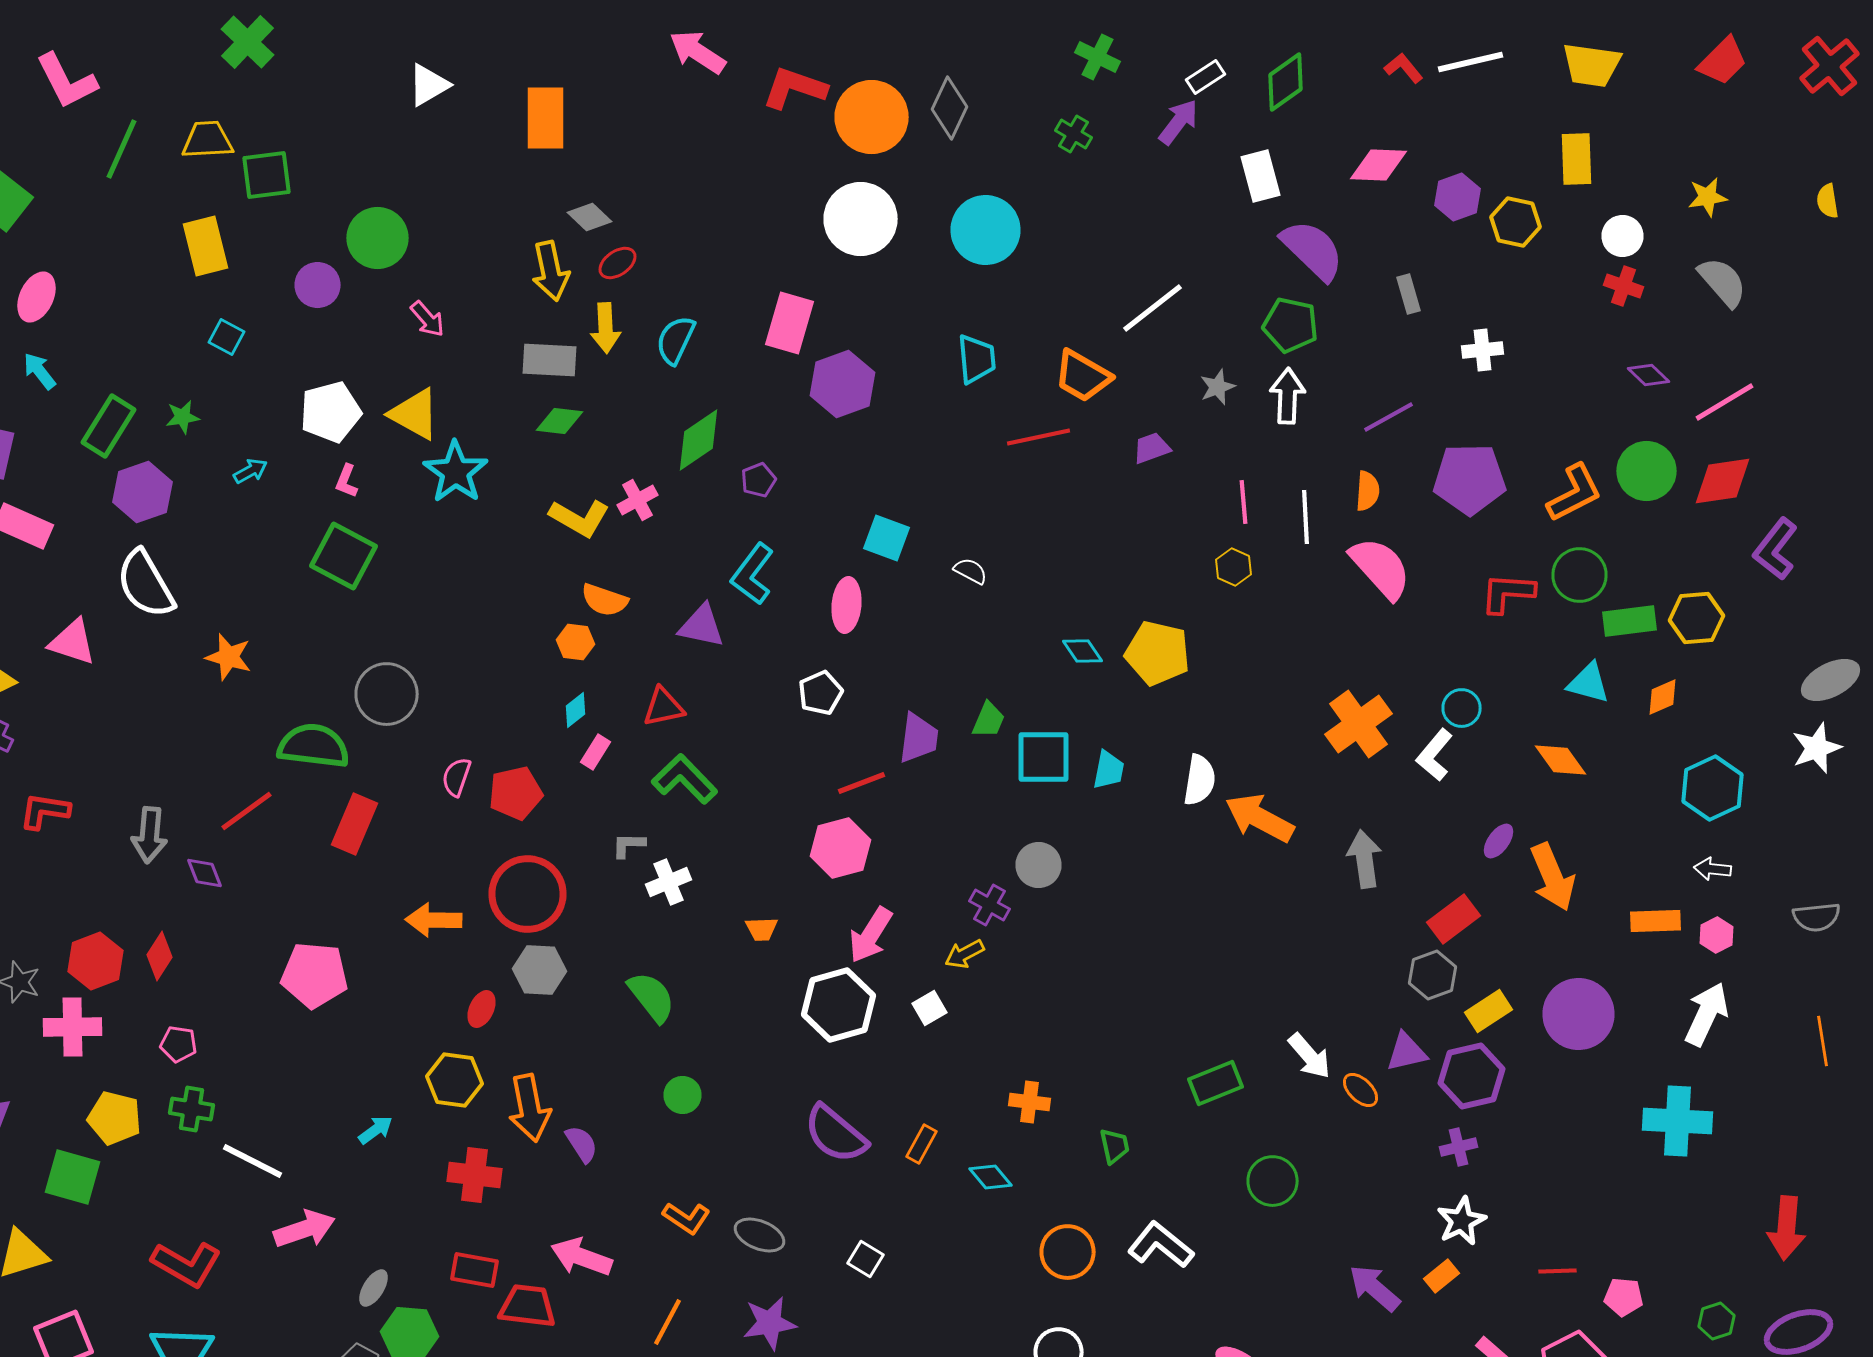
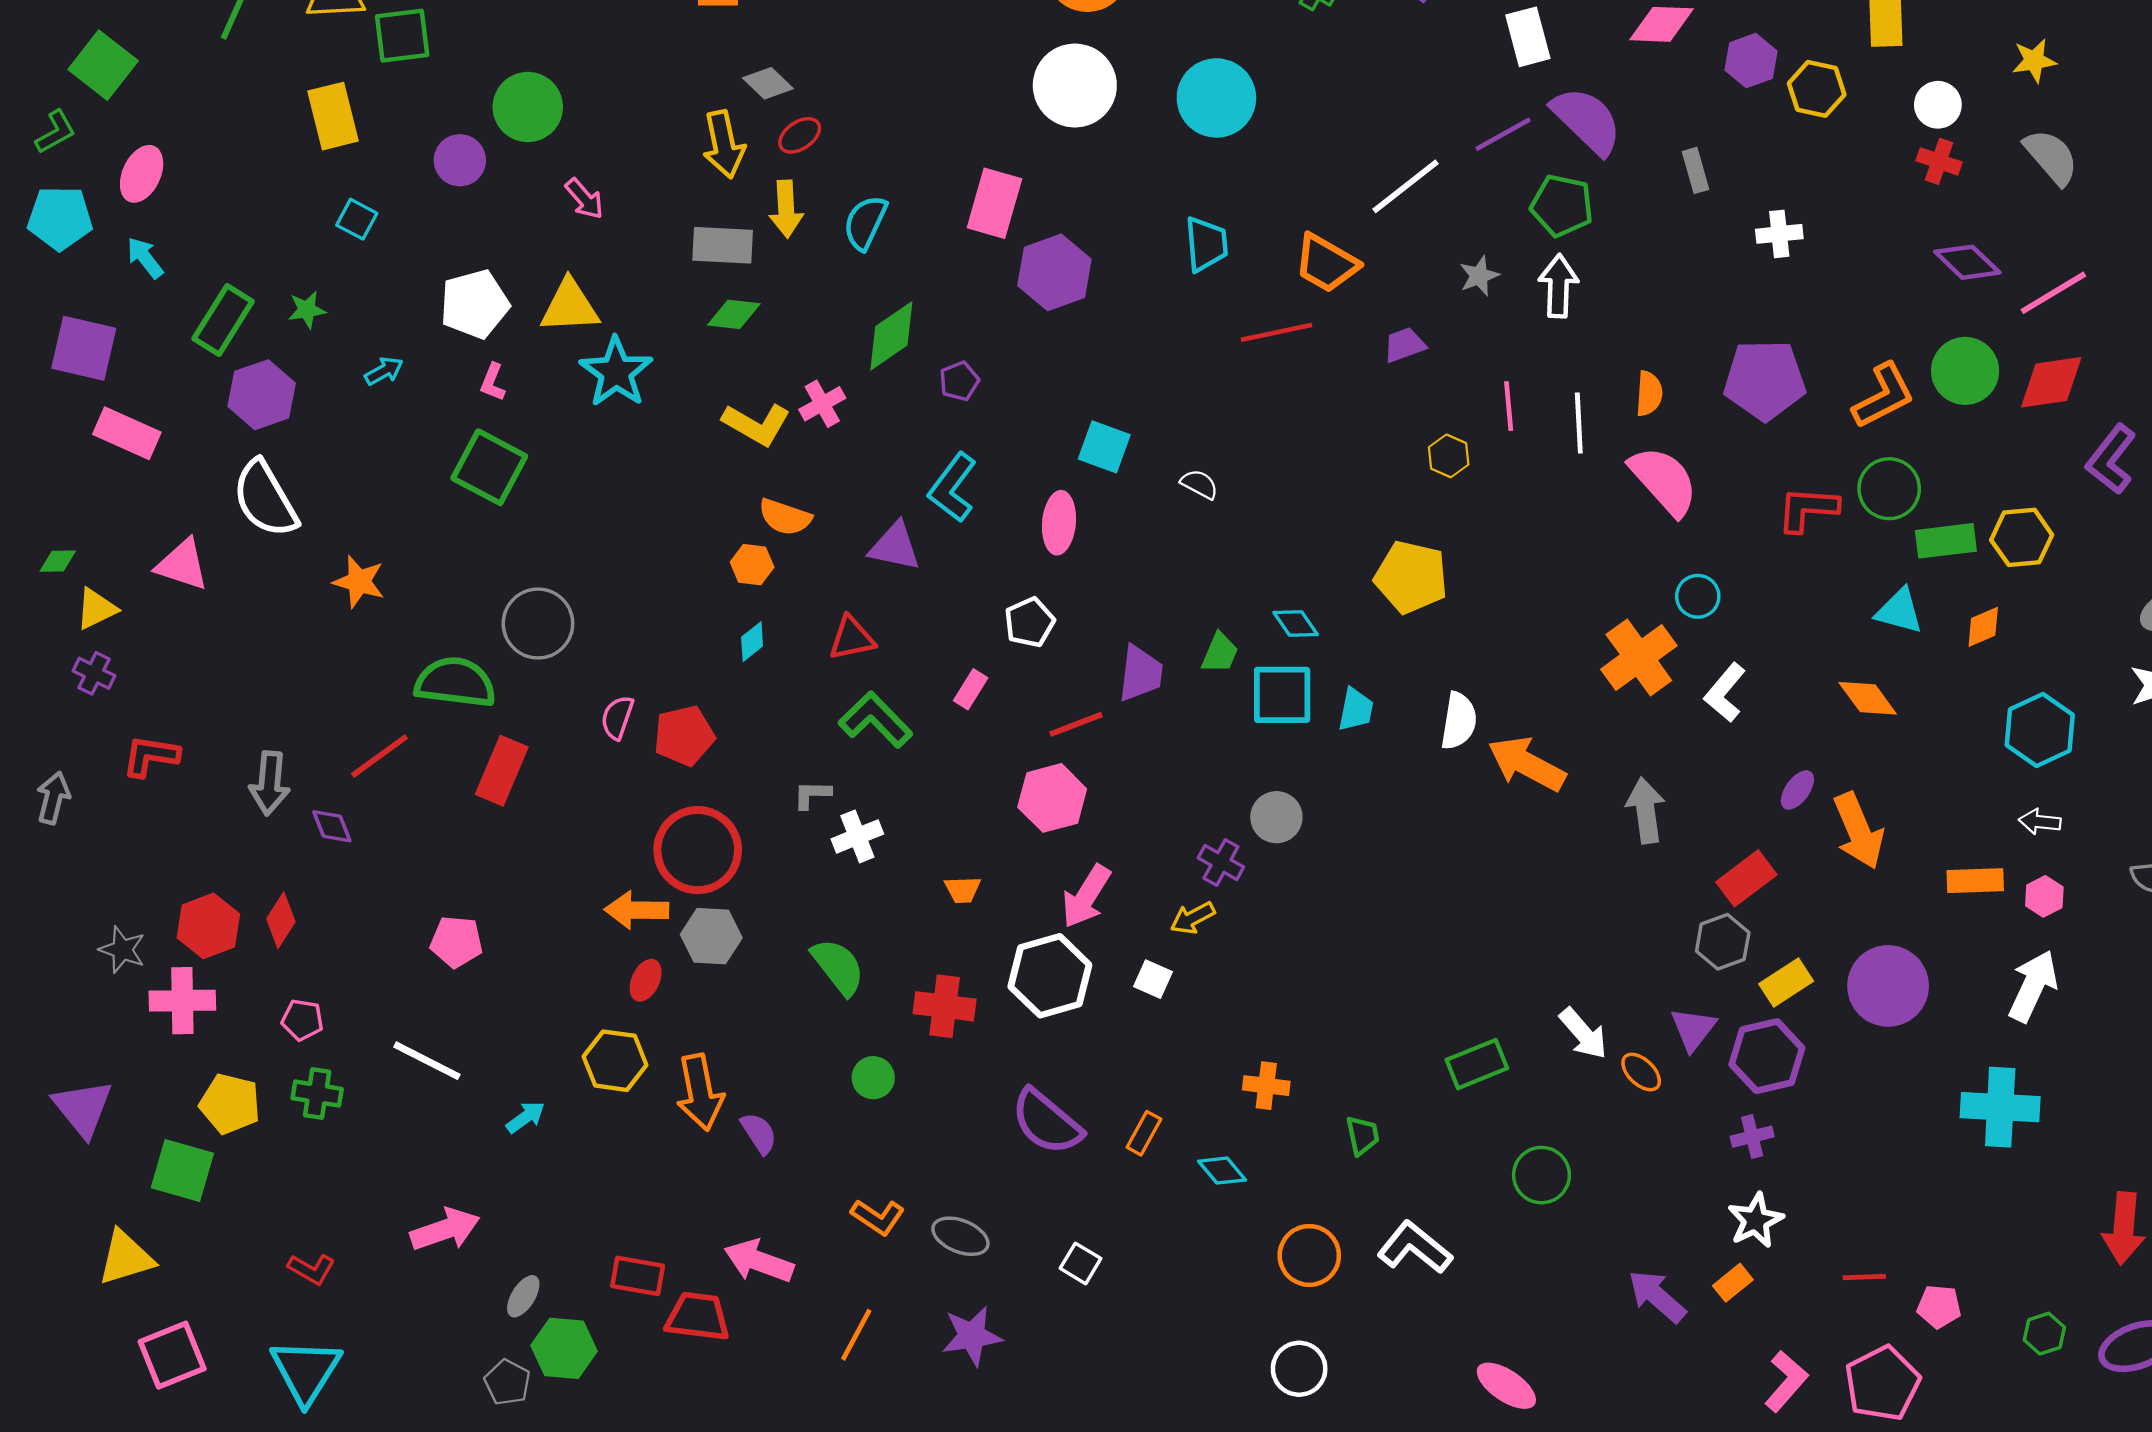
purple diamond: (1648, 375) -> (1967, 262), size x1.4
yellow triangle: (414, 414) -> (570, 306), turned -32
purple line: (1388, 417) -> (1503, 134), moved
yellow hexagon: (1234, 567) -> (1449, 456), moved
cyan diamond: (1082, 651) -> (1296, 624), moved
cyan circle: (1462, 708) -> (1698, 596), moved
pink rectangle: (596, 752) -> (971, 689), moved
orange arrow: (434, 920) -> (637, 910), moved
pink pentagon: (314, 975) -> (456, 942), size x0.7
white square: (930, 1008) -> (1153, 979), turned -36
purple triangle: (1406, 1052) -> (1693, 1029), turned -39
white line: (252, 1161) -> (427, 1061), moved
red cross: (474, 1175) -> (945, 1006), moved
red L-shape: (186, 1264) -> (311, 1269), size x0.6

